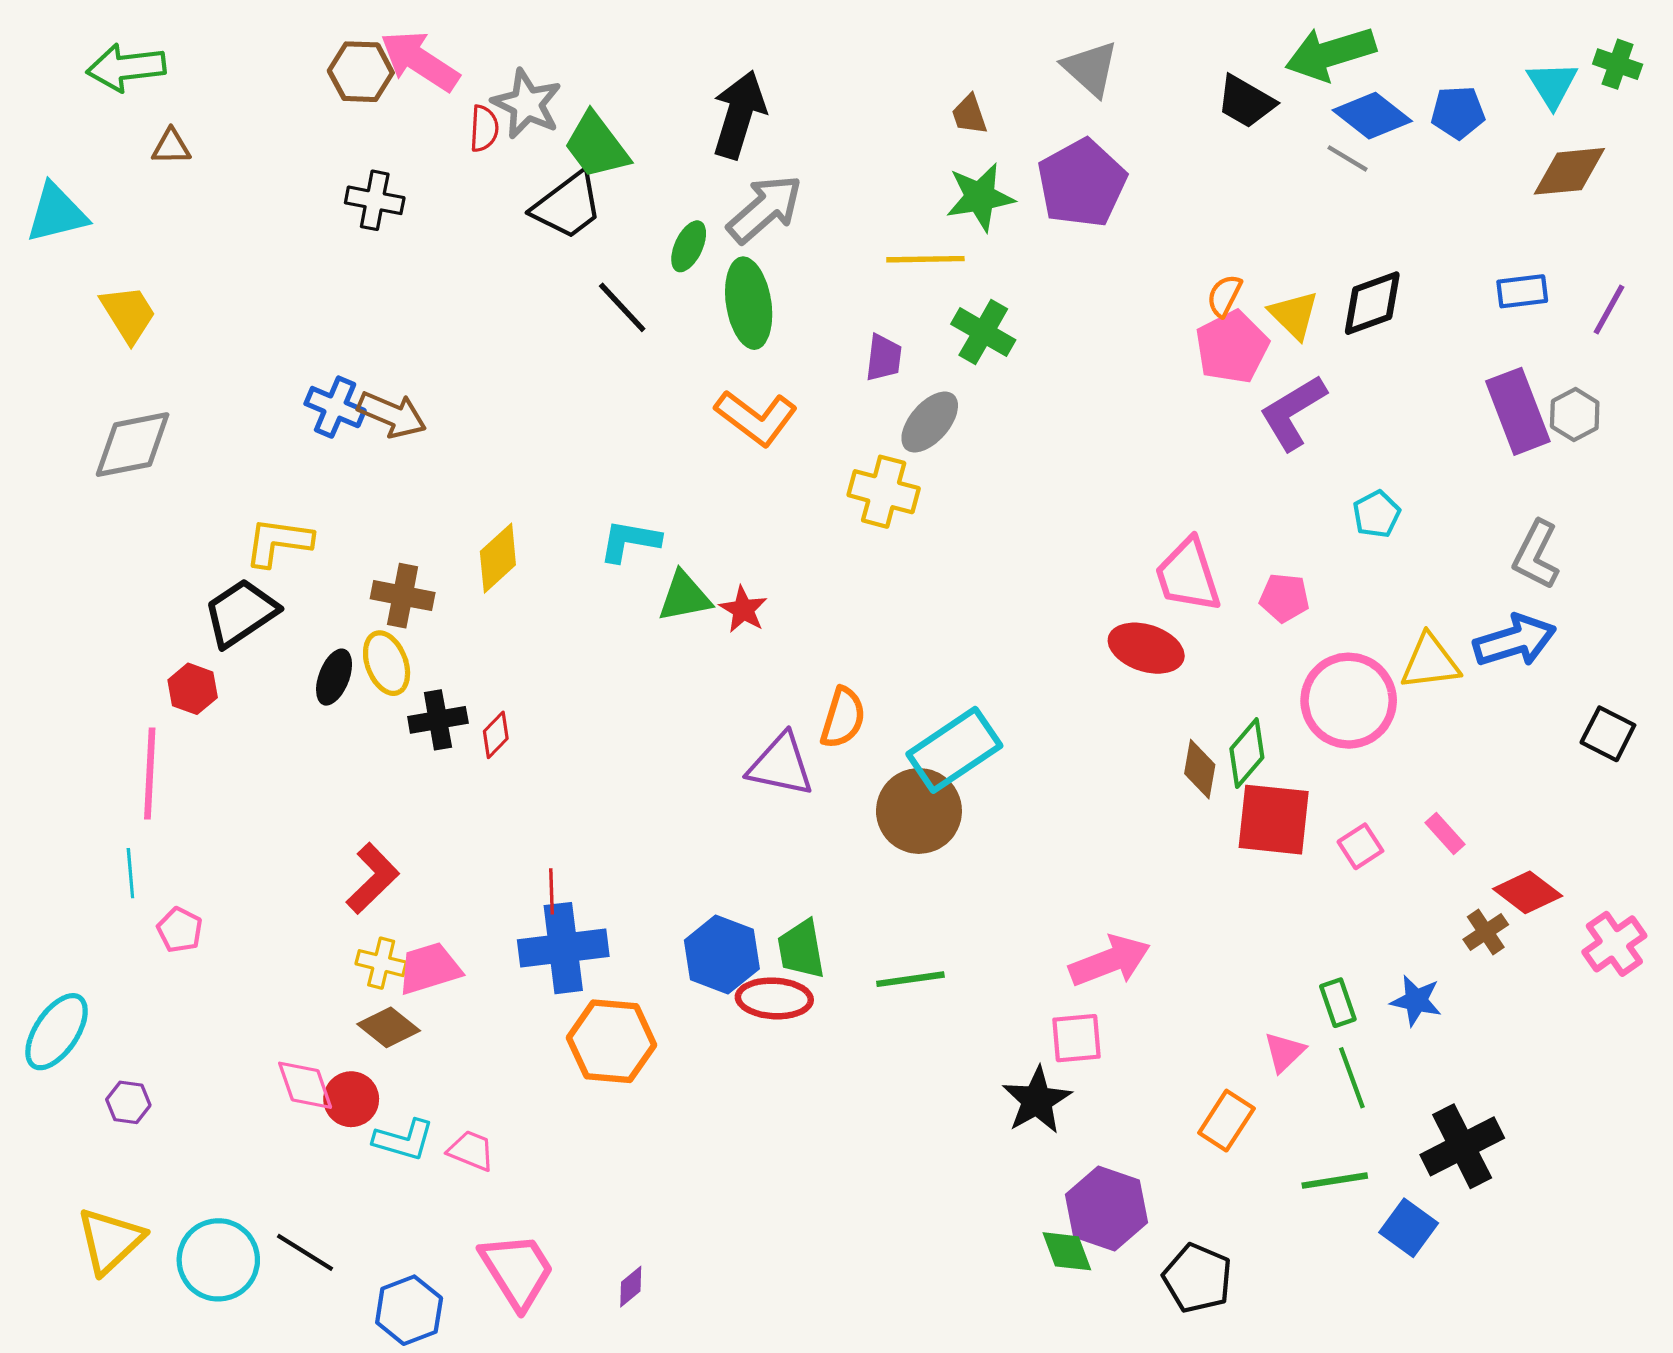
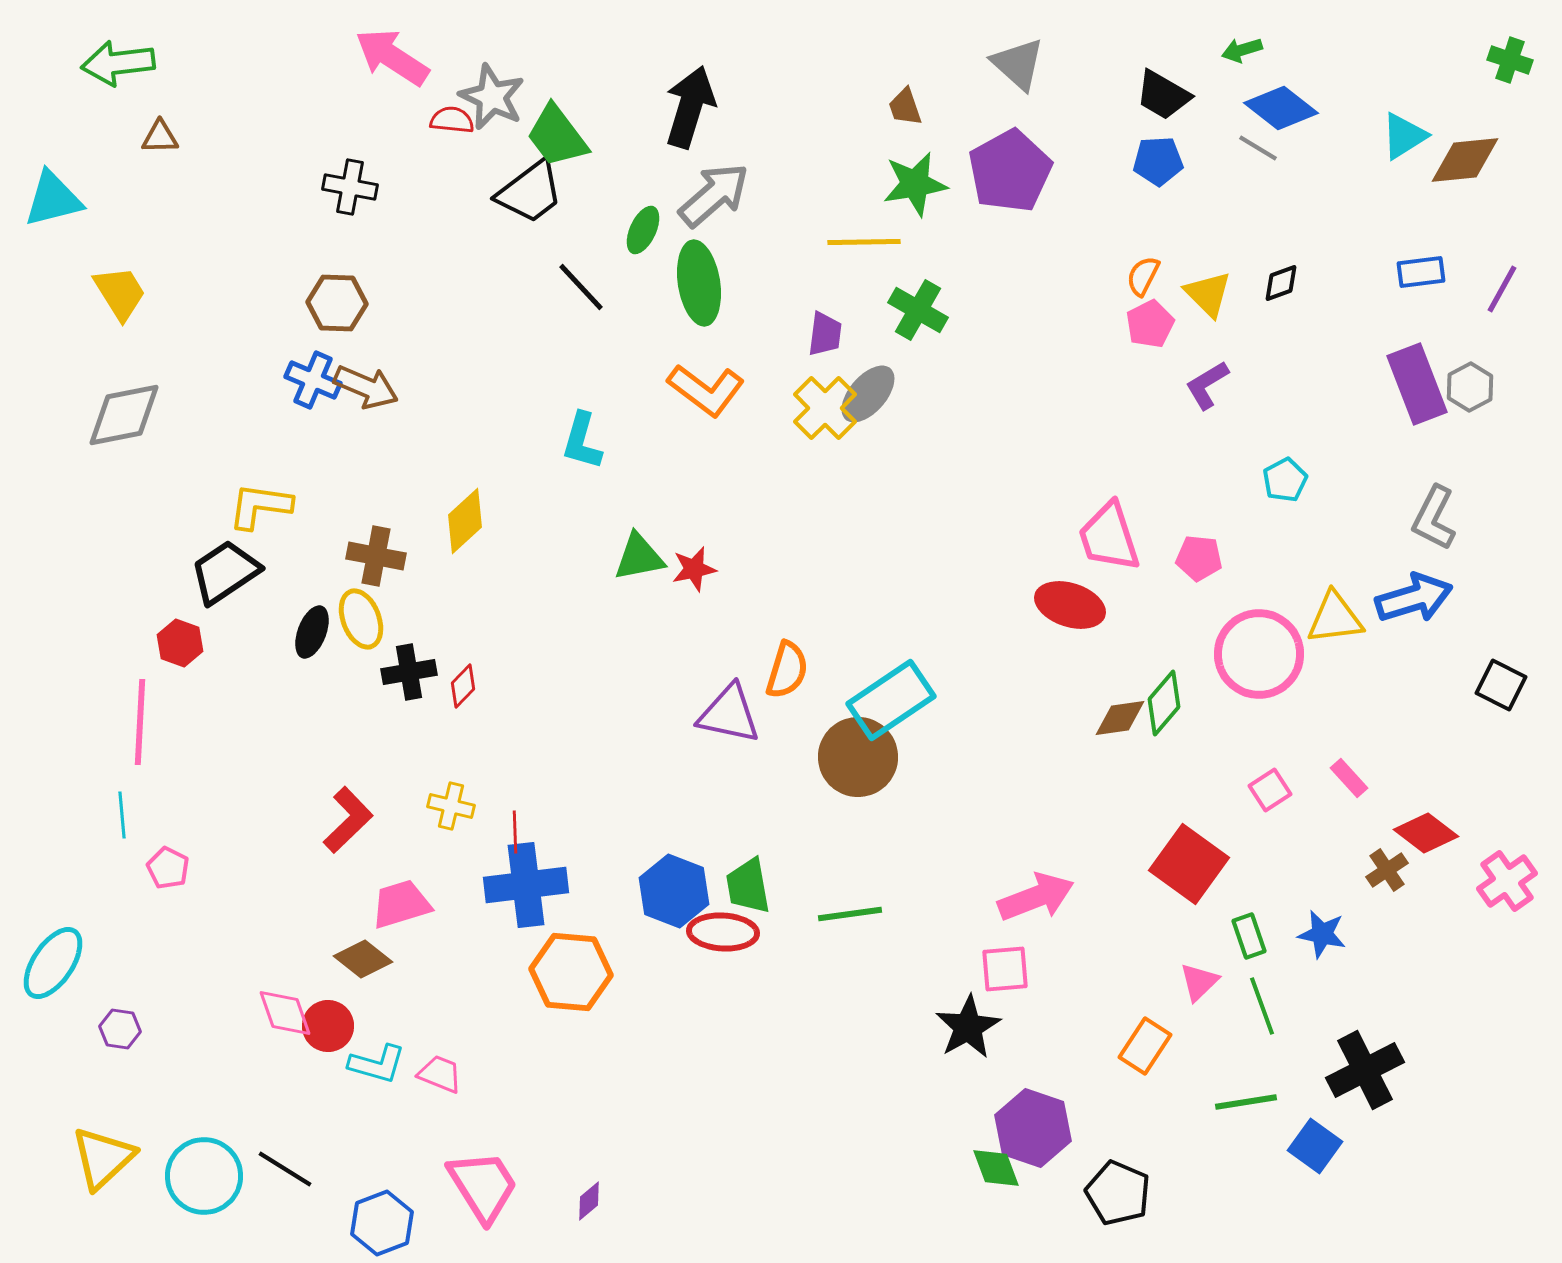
green arrow: (1330, 53) -> (1242, 50), size x0.5
brown hexagon: (361, 72) -> (337, 303), moved
cyan triangle: (1552, 85) -> (1404, 136), moved, turned 30
blue pentagon: (1458, 112) -> (1158, 161), moved
red semicircle: (484, 128) -> (452, 120), turned -87
black diamond: (1372, 303) -> (1281, 283), size x0.6
pink pentagon: (1232, 347) -> (1150, 324), size x0.7
purple L-shape: (1293, 412) -> (1207, 385), size x0.7
yellow cross: (884, 492) -> (825, 408), moved, turned 30
cyan L-shape: (630, 541) -> (582, 441), moved, turned -84
red star: (743, 610) -> (694, 569), turned 30
brown diamond: (1200, 769) -> (1120, 718), turned 72
red square: (1274, 820) -> (1189, 864), moved, turned 30
yellow cross: (381, 963) -> (451, 806), moved

